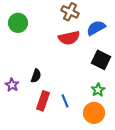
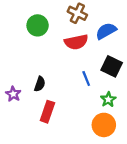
green circle: (18, 23) -> (38, 25), moved
blue line: (65, 101) -> (86, 78), moved

